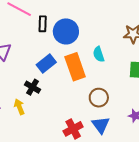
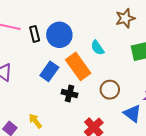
black cross: (33, 87) -> (70, 94), moved
blue triangle: (101, 125) -> (132, 113), moved

